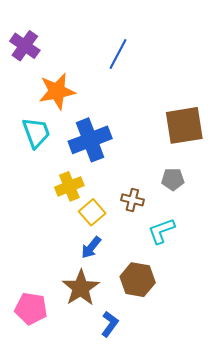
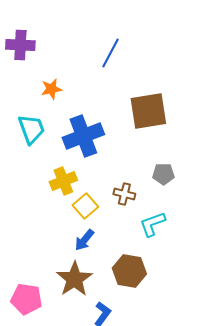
purple cross: (25, 46) -> (20, 45), turned -32
orange star: (57, 91) -> (51, 89), size x0.6
brown square: (184, 125) -> (148, 111), moved

